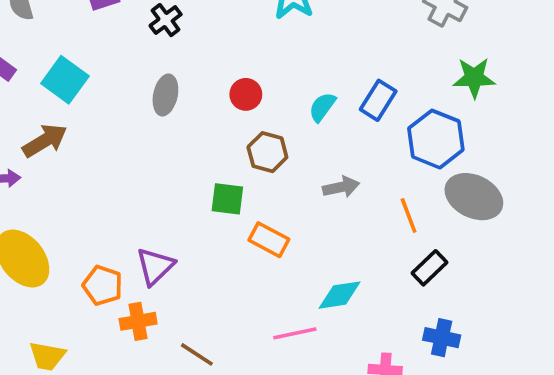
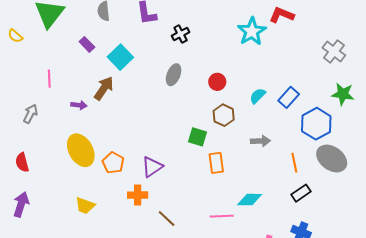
brown arrow: (45, 141) -> (104, 88), turned -35
orange rectangle: (269, 240) -> (216, 163), turned 45
orange pentagon: (103, 285) -> (113, 163), moved

